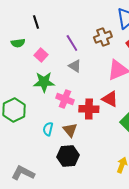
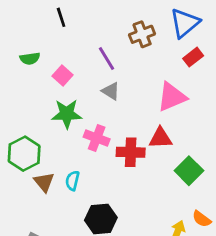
black line: (36, 22) -> (61, 17), moved
brown cross: (103, 37) -> (142, 34), moved
red triangle: (110, 99) -> (160, 138), turned -30
brown triangle: (70, 130) -> (44, 182), moved

